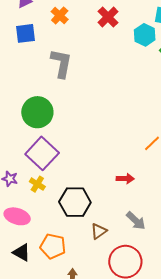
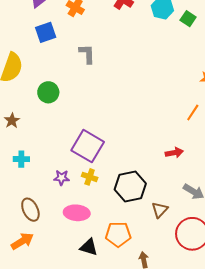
gray L-shape: (61, 63) -> (87, 54), size x0.7
green circle: (37, 112) -> (48, 92), moved, size x0.7

